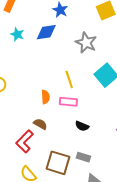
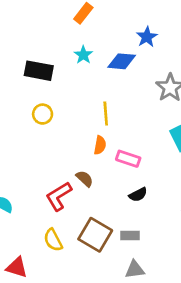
yellow line: (69, 79) -> (106, 114), moved
black semicircle: (82, 126) -> (138, 195), turned -64
gray rectangle: (83, 157) -> (130, 235), turned -32

